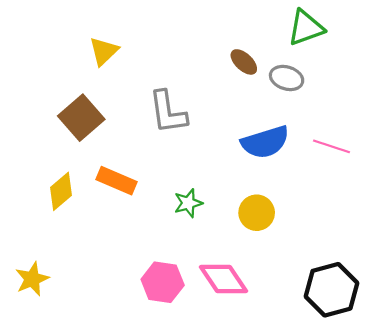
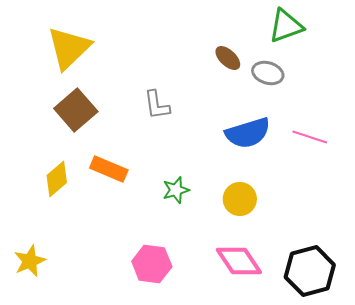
yellow triangle: (104, 51) -> (69, 48), moved, size x1.6
gray L-shape: (168, 112) -> (157, 105), size x0.7
pink diamond: (223, 279) -> (239, 261), moved

